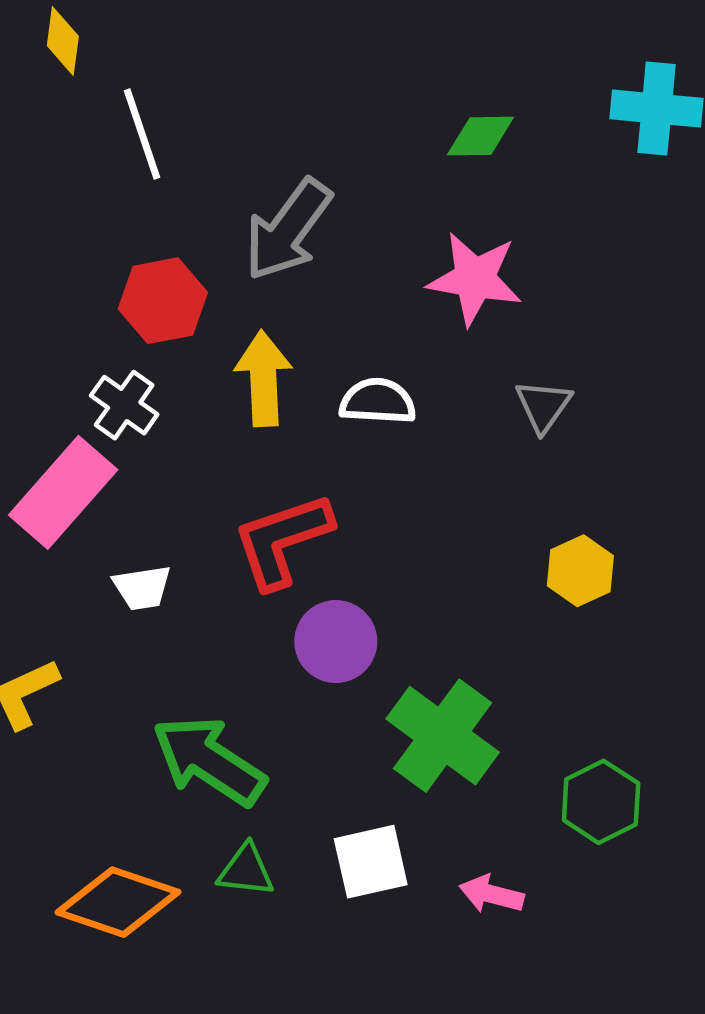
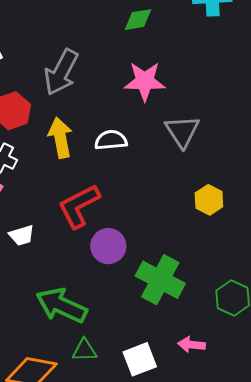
gray triangle: (543, 406) -> (182, 131), size x1.4
white square: (371, 862) -> (140, 359), moved

